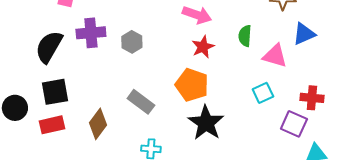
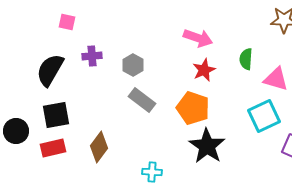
purple cross: (91, 33) -> (92, 56), size x0.7
cyan square: (263, 93) -> (264, 116), size x1.5
gray rectangle: (141, 102) -> (142, 100), moved

